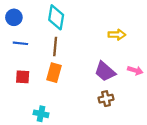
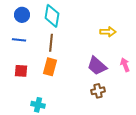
blue circle: (14, 17) -> (22, 15), moved
pink arrow: (135, 70) -> (125, 65), turned -128

